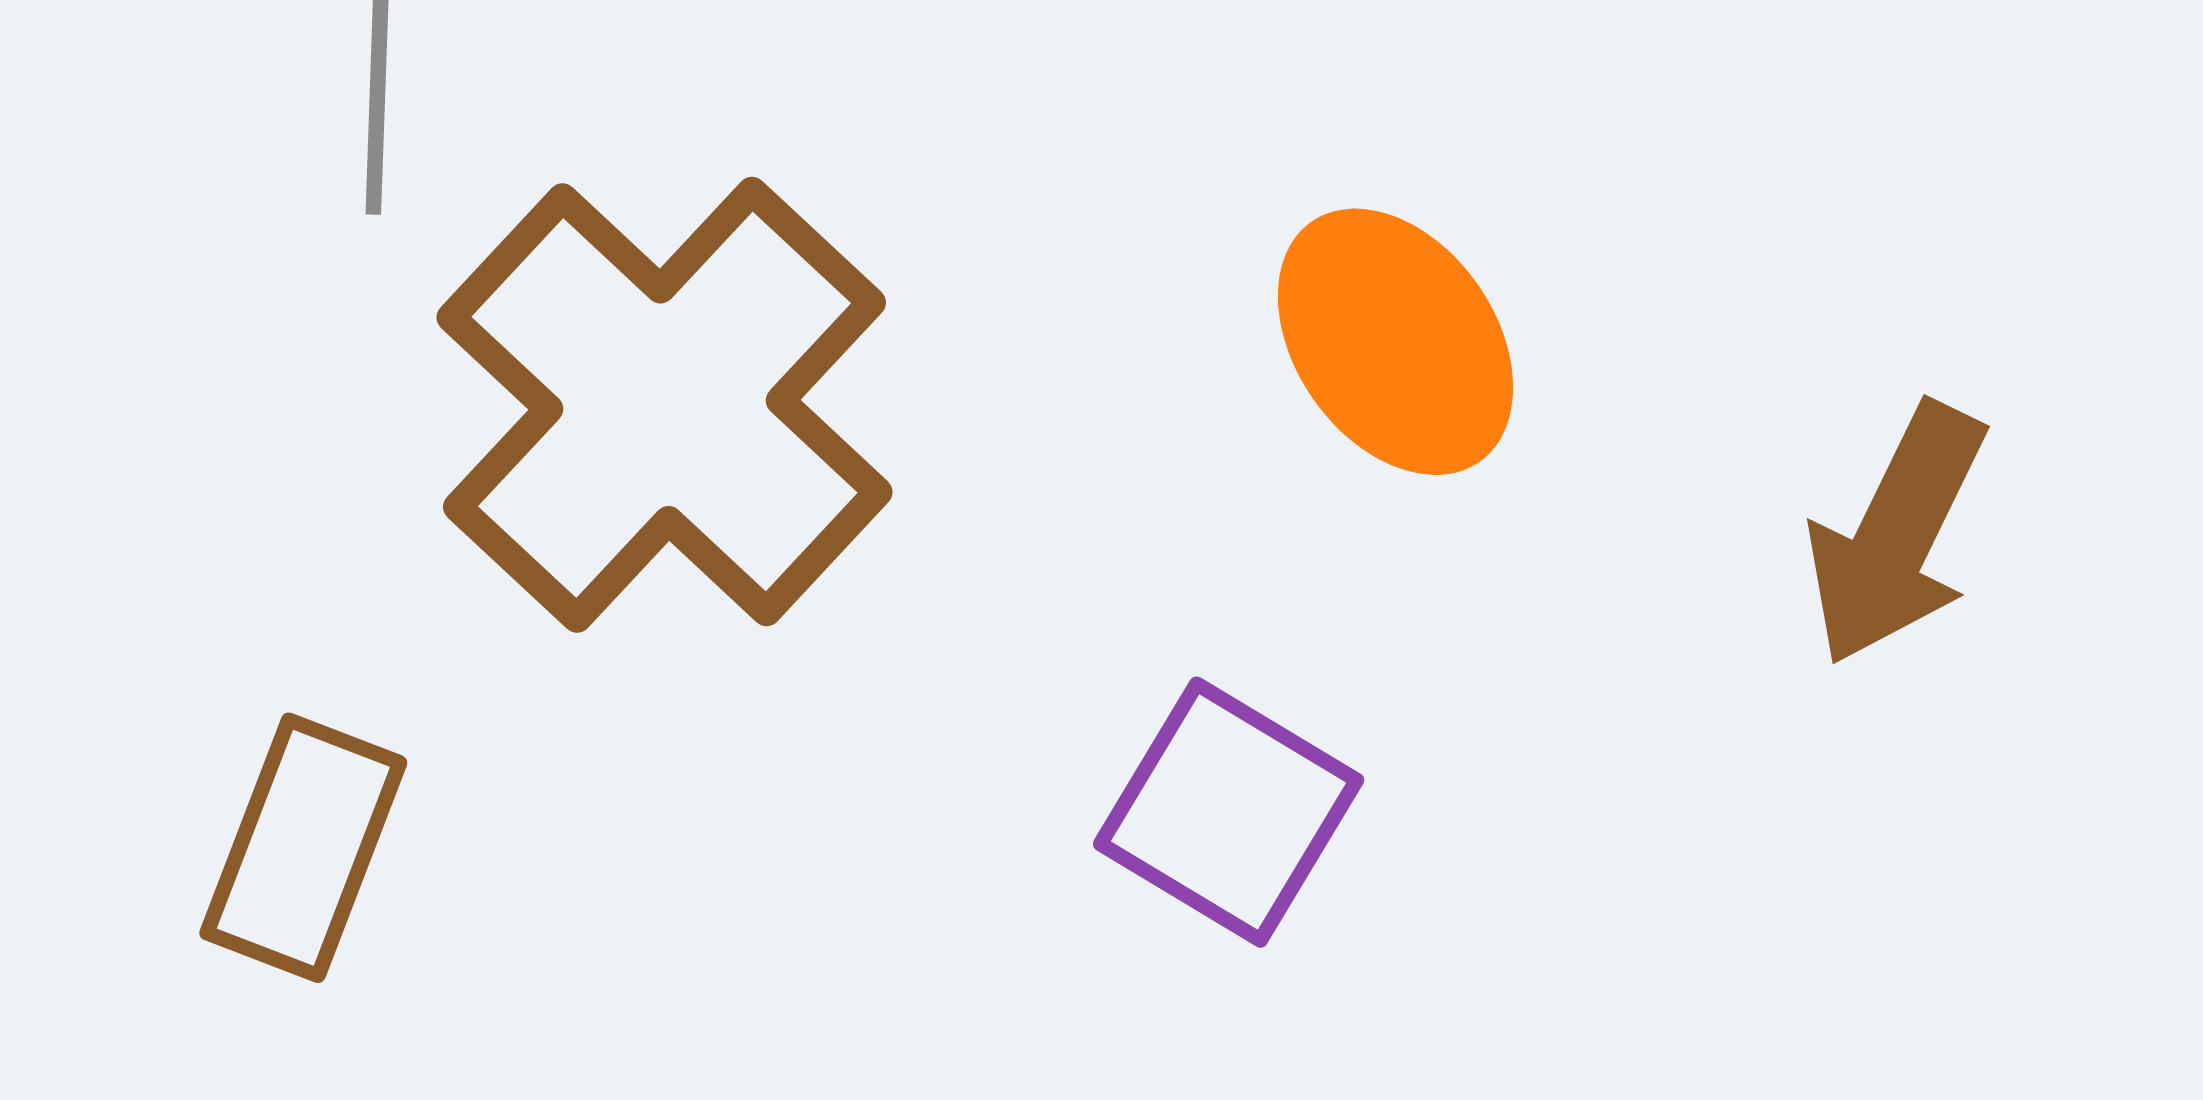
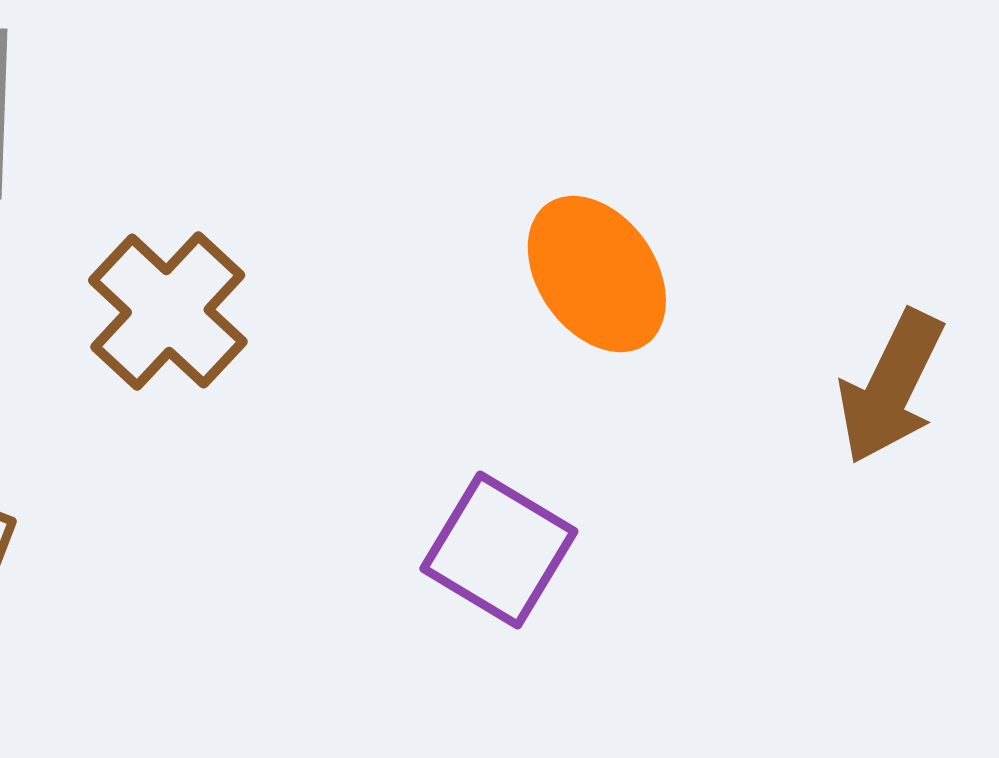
brown cross: (665, 405) -> (168, 311), size x0.6

